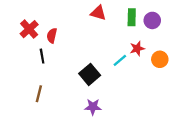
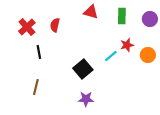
purple circle: (152, 20) -> (150, 19), moved
red semicircle: (52, 36) -> (55, 25), moved

